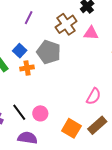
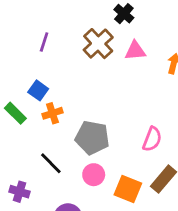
gray pentagon: (49, 52) -> (92, 138), moved
black line: (19, 112) -> (51, 163), moved
pink circle: (40, 113) -> (94, 175), moved

